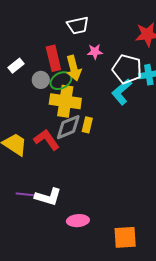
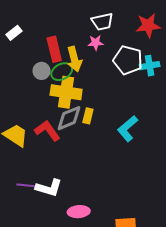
white trapezoid: (78, 25) -> (102, 22), moved
white rectangle: (16, 66) -> (14, 33), moved
cyan L-shape: (122, 92) -> (128, 129), moved

